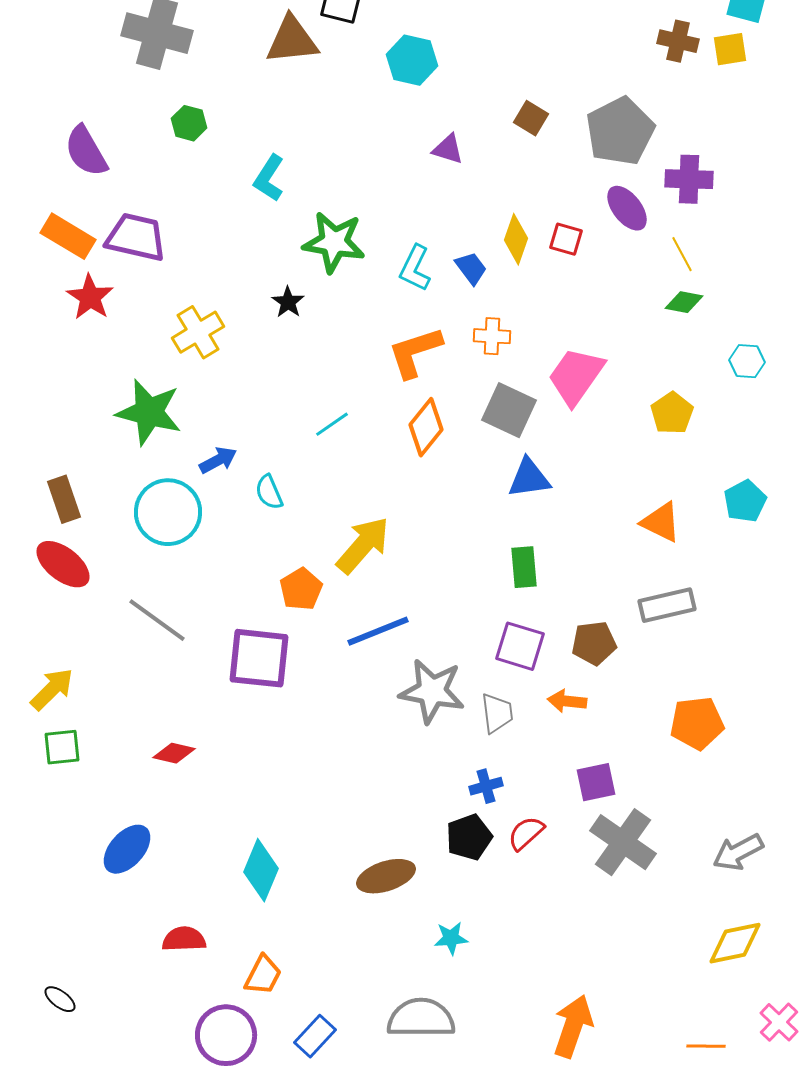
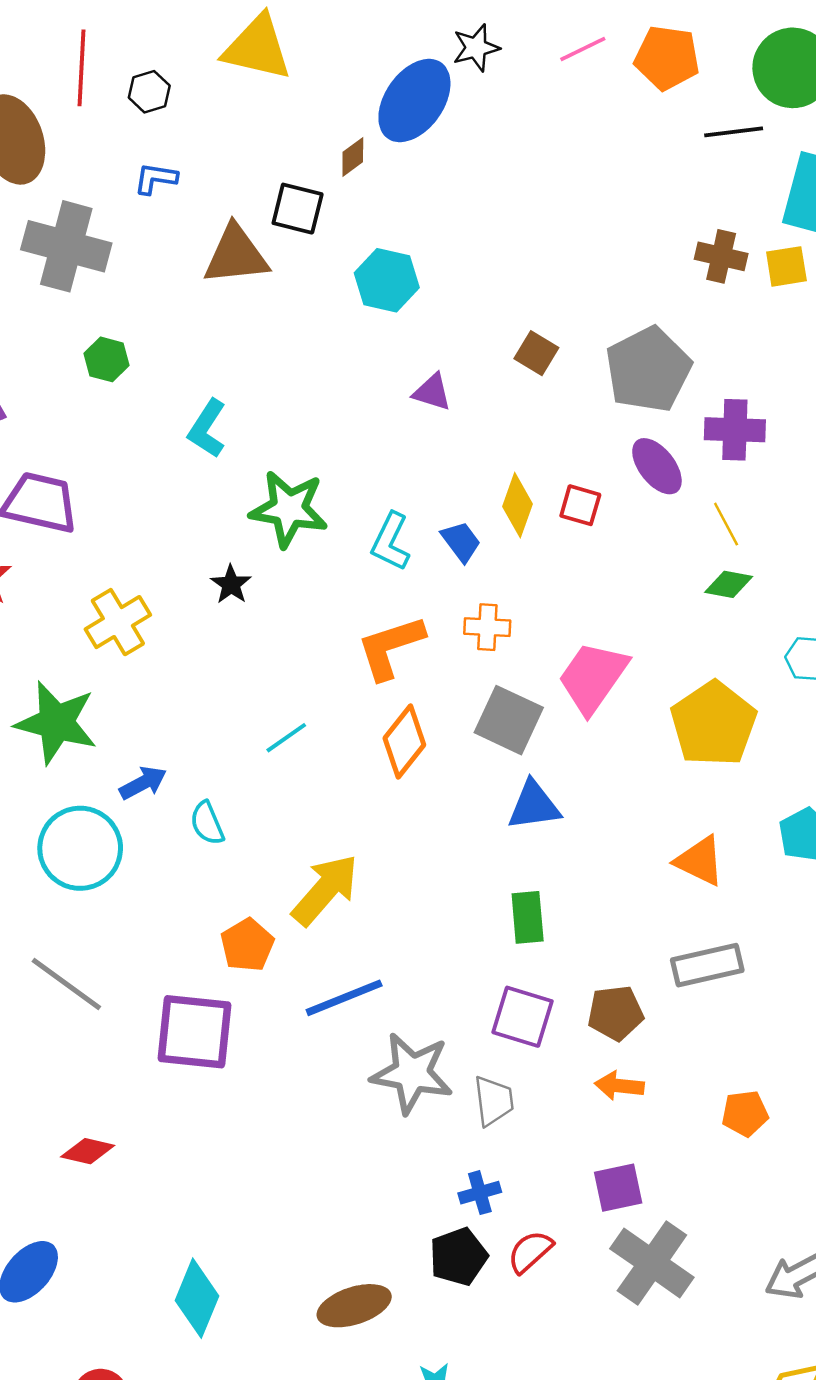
yellow pentagon: (672, 413) -> (714, 724), size x1.6
orange arrow: (567, 701) -> (619, 1086), moved
orange pentagon: (697, 723) -> (745, 1113), size x0.7

